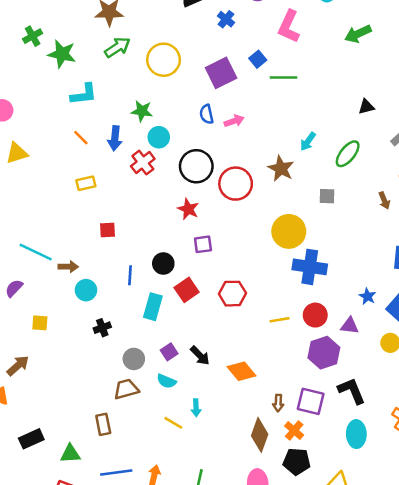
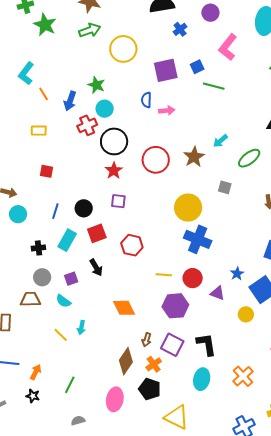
cyan L-shape: (84, 94) -> (26, 73), moved, turned 120
black circle: (196, 166) -> (114, 141), moved
black cross: (102, 328) -> (38, 248), moved
purple hexagon: (324, 353) -> (175, 306), moved
black arrow: (200, 356) -> (96, 267), moved

